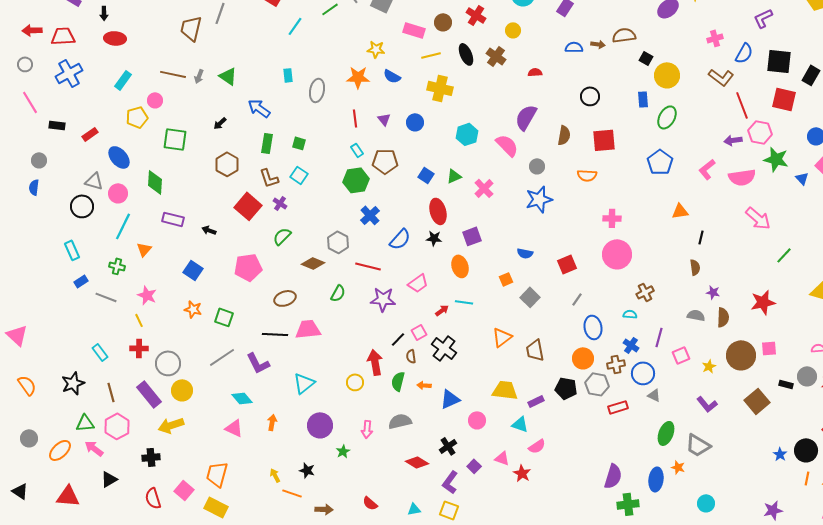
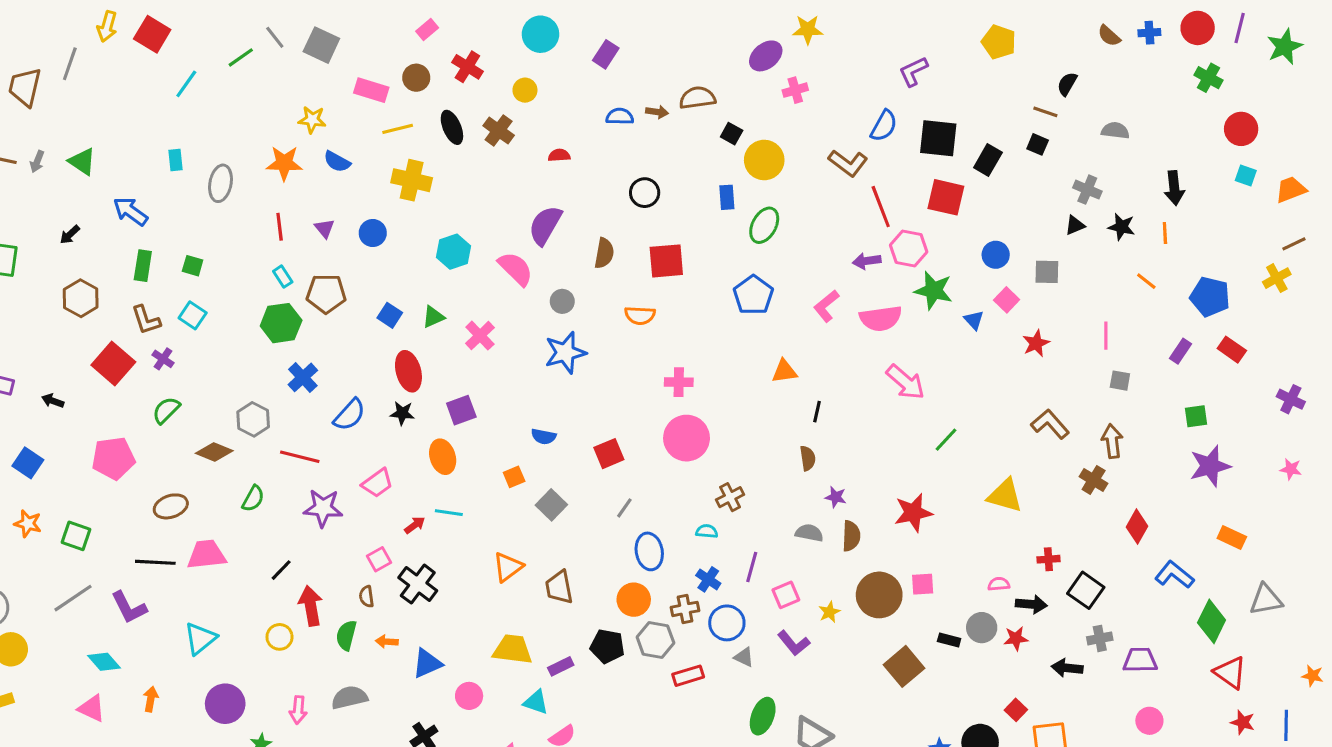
pink cross: (715, 38) -> (795, 90), moved
black line: (398, 339) -> (281, 570), moved
purple L-shape: (707, 404) -> (794, 643), moved

